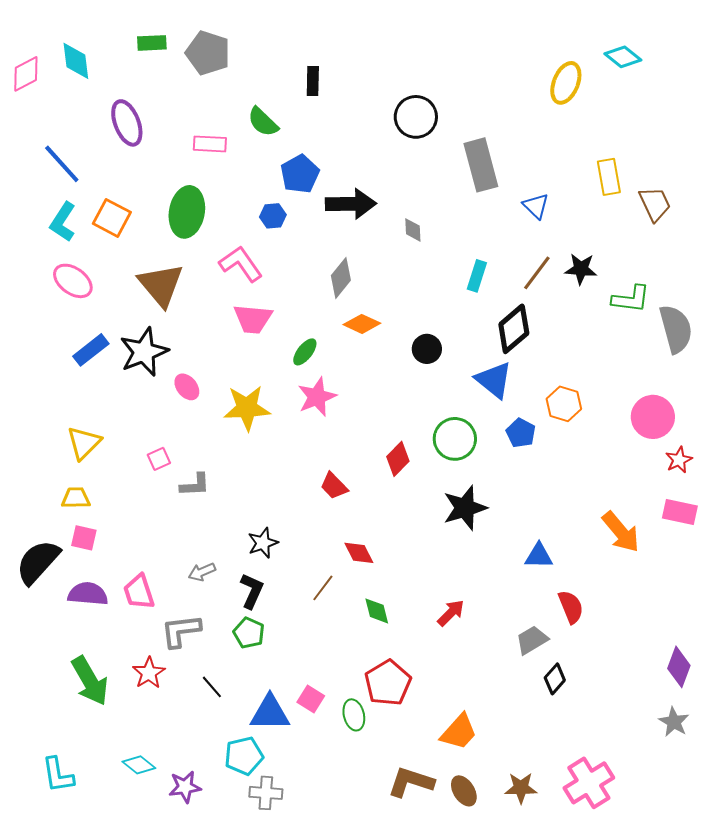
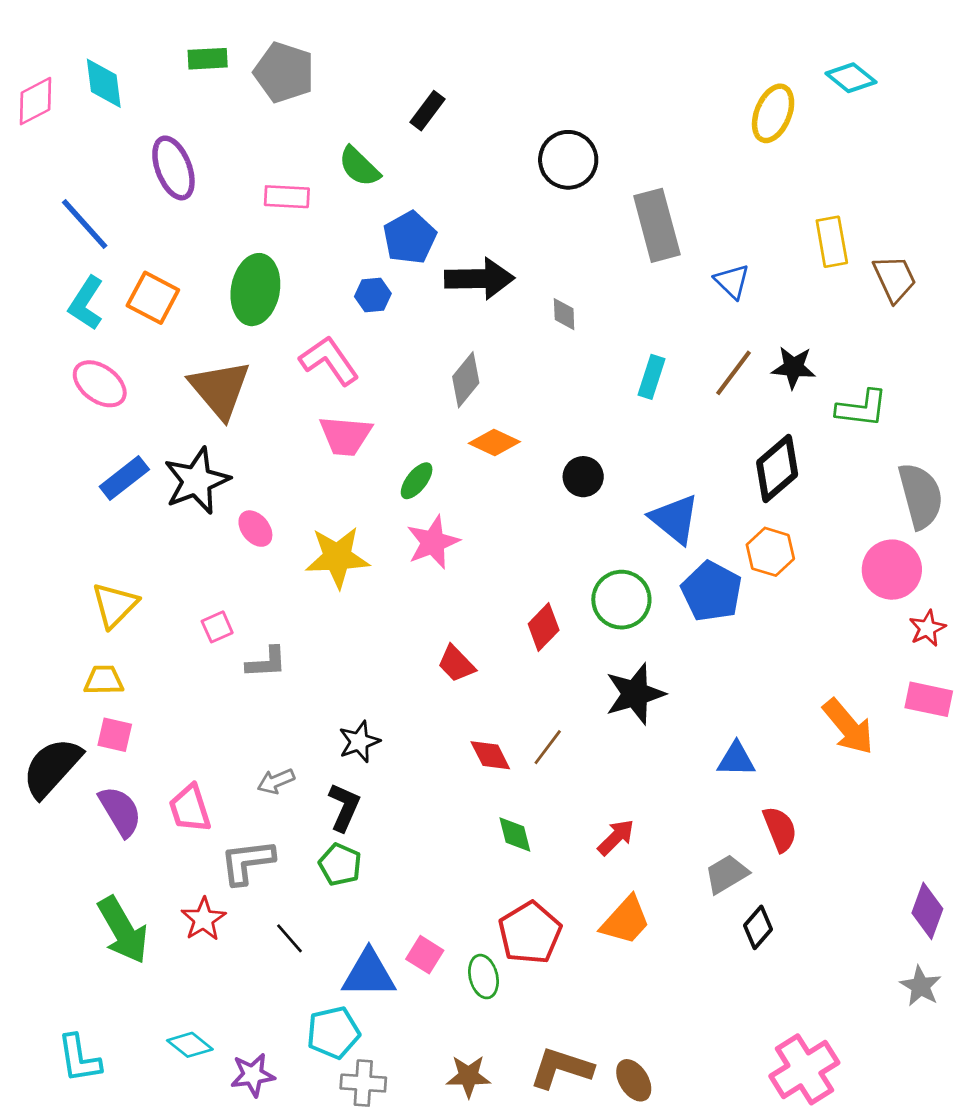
black rectangle: (313, 81) -> (427, 111), turned 36
black diamond: (514, 329) -> (777, 468), moved
gray semicircle: (676, 329) -> (921, 496), moved
blue pentagon: (521, 433) -> (712, 591), size x1.5
brown line: (323, 588) -> (548, 747), moved
purple semicircle: (88, 594) -> (120, 811), turned 54
orange trapezoid: (459, 732) -> (626, 921), moved
brown star: (521, 788) -> (468, 1076), moved

